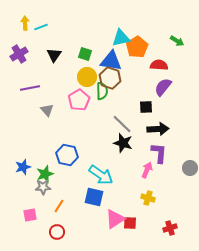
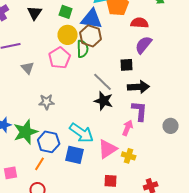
blue hexagon: (67, 155) -> (49, 142), moved
green star: (45, 174) -> (26, 132), size x1.4
gray star: (43, 187) -> (47, 102), moved
pink triangle: (115, 219) -> (108, 149), moved

